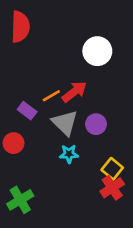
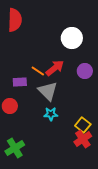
orange line: (51, 96) -> (38, 71), turned 64
purple rectangle: (27, 111) -> (20, 82), turned -40
purple circle: (96, 124) -> (85, 71), moved

